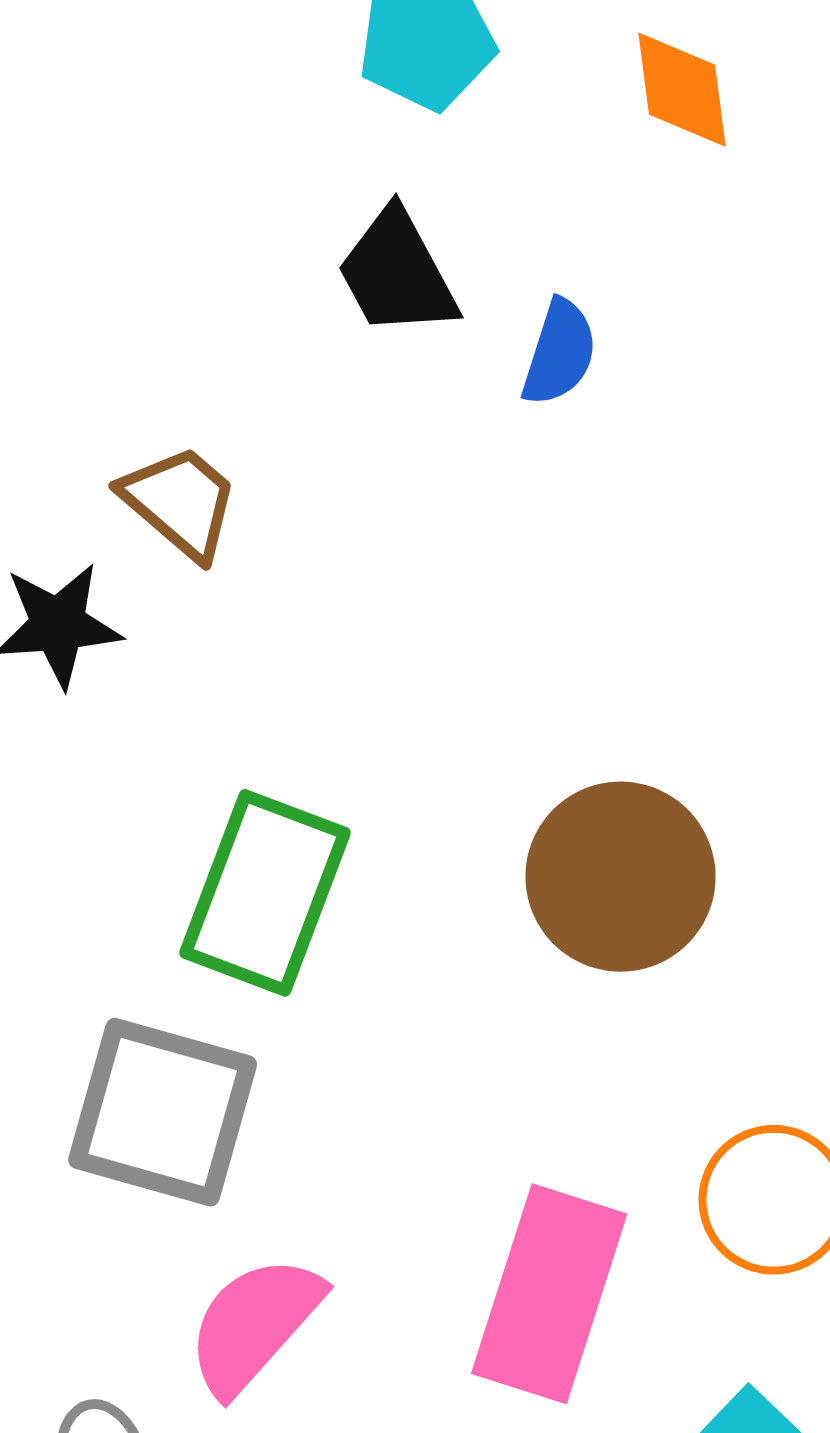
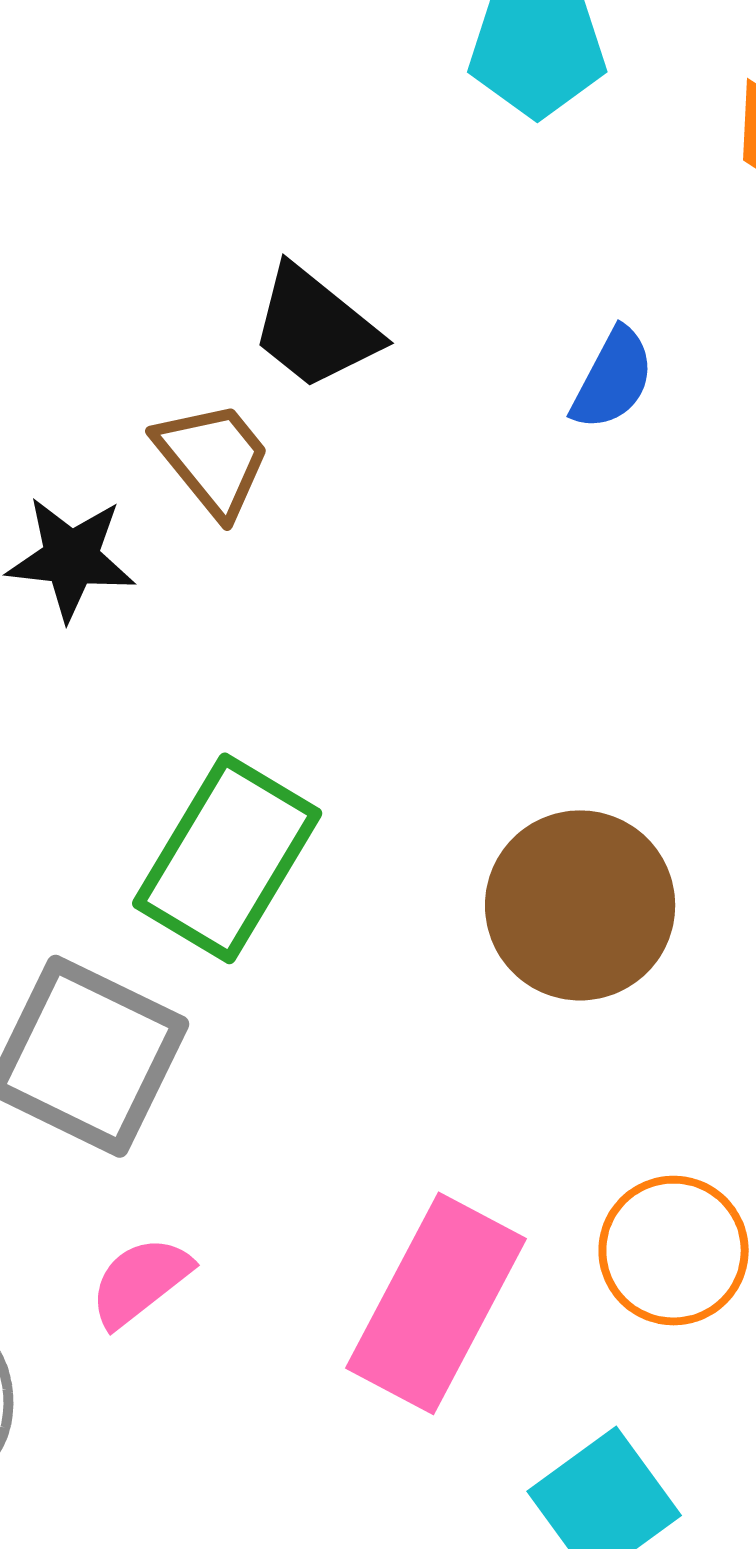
black trapezoid: (397, 273) -> (315, 327), moved, turned -33
pink semicircle: (254, 1325) -> (140, 1282), size x0.7

